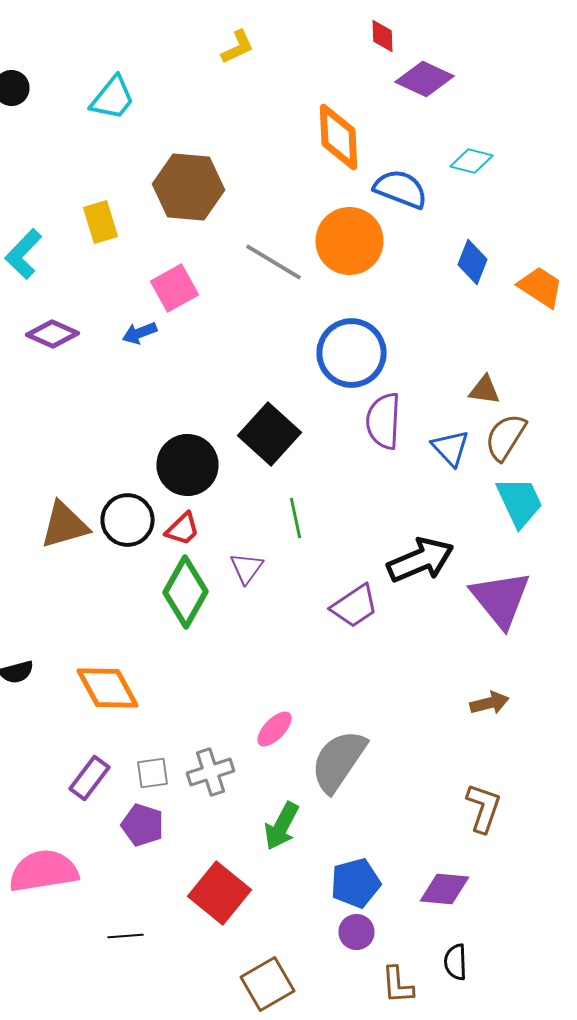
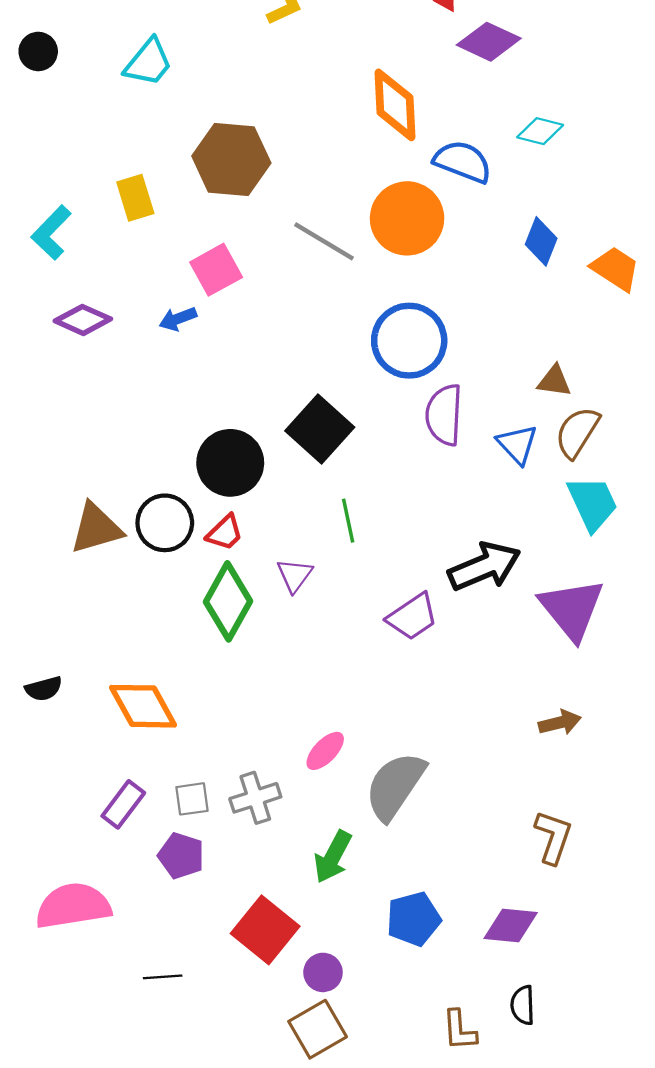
purple circle: (356, 932) -> (323, 972), moved

